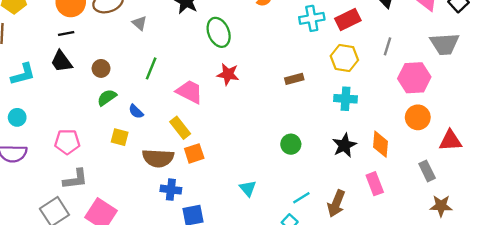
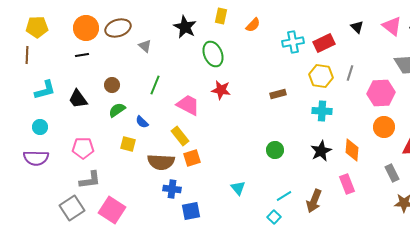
gray line: (387, 46) -> (350, 73), moved
black trapezoid: (61, 61) -> (78, 99), moved

